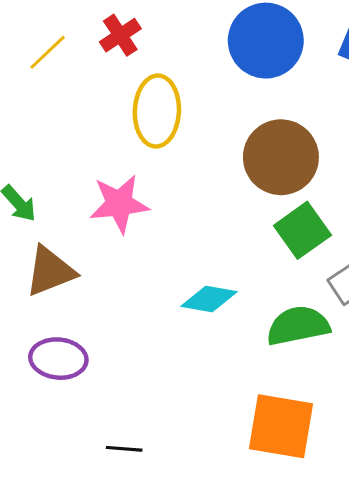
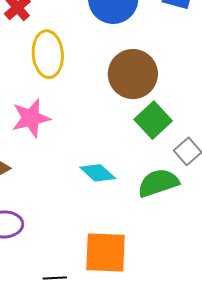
cyan diamond: (209, 299) -> (98, 173), turned 39
orange square: (281, 426) -> (106, 253), moved

